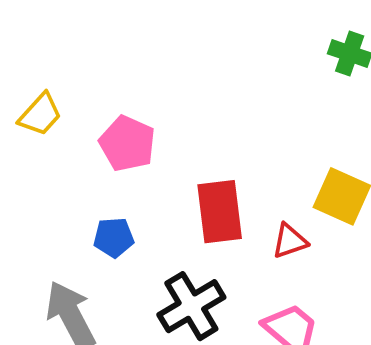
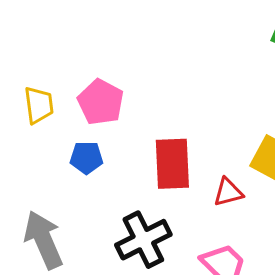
yellow trapezoid: (40, 114) -> (39, 105), moved, turned -54
blue pentagon: (114, 237) -> (86, 158), moved

